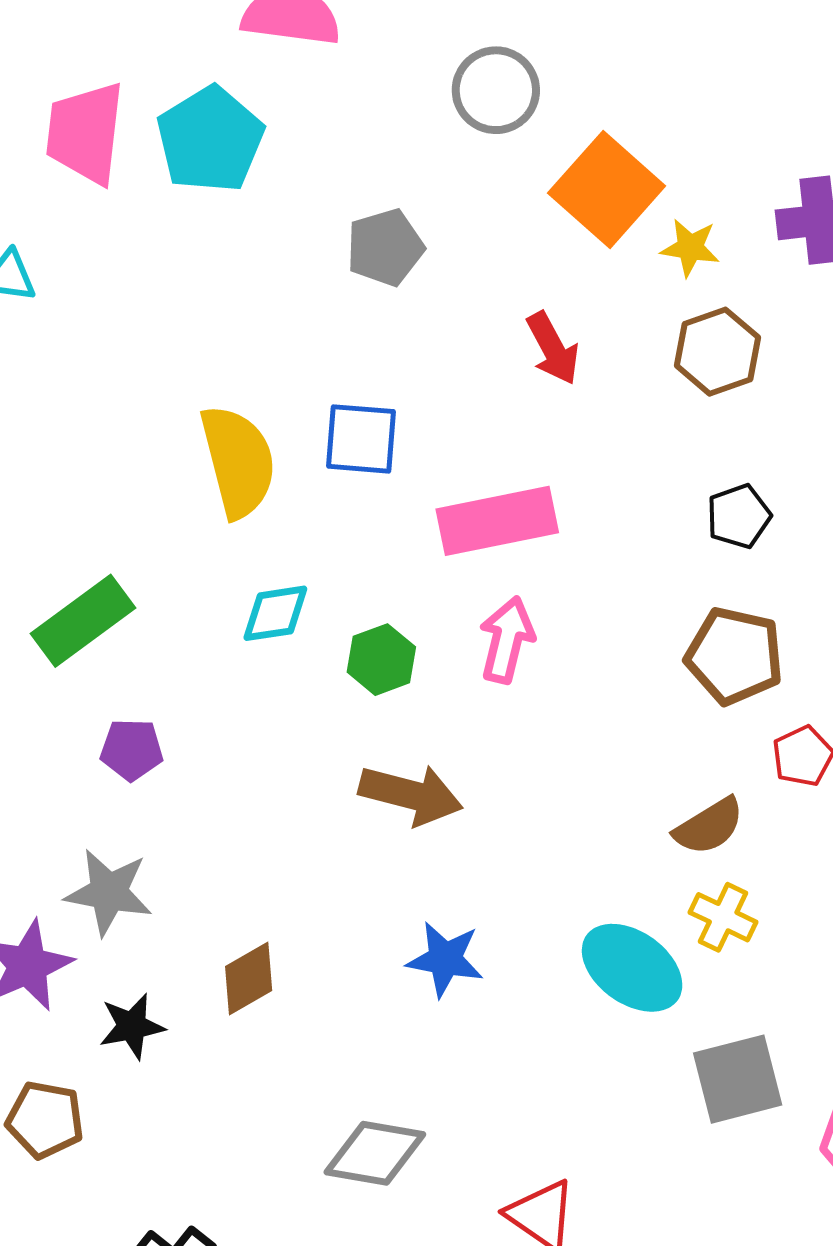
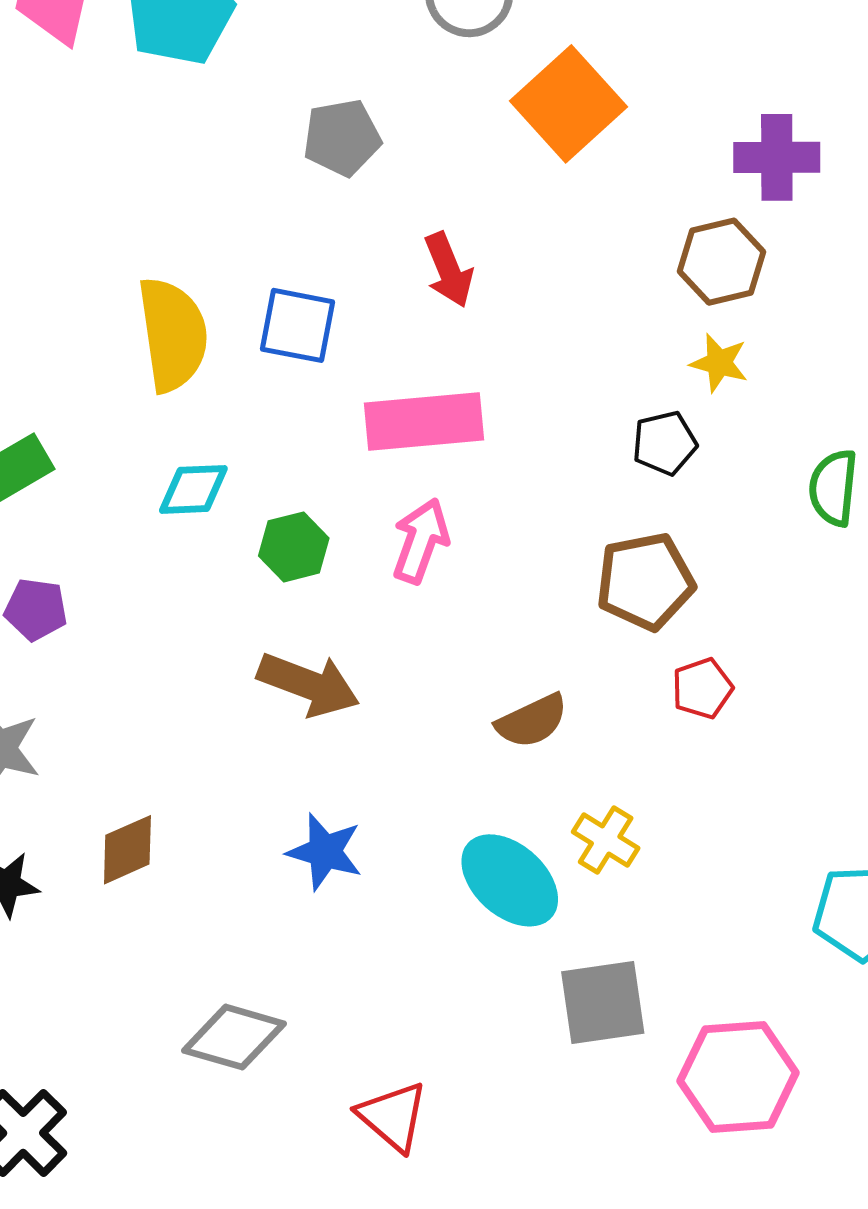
yellow star: (690, 248) -> (719, 363), moved
red arrow: (553, 348) -> (449, 270), moved
brown hexagon: (718, 352) -> (722, 262), moved
brown pentagon: (734, 656) -> (645, 581), turned -30
brown semicircle: (709, 826) -> (532, 721), moved

